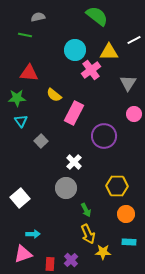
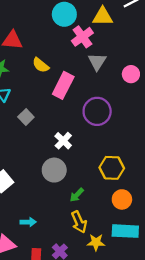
gray triangle: (128, 83) -> (97, 62), moved
pink circle: (134, 114) -> (131, 74), moved
green arrow: (86, 210) -> (77, 195), turned 72
cyan arrow: (33, 234) -> (28, 222), moved
cyan rectangle: (129, 242) -> (125, 231), size x1.6

